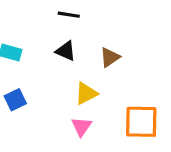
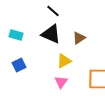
black line: (69, 15) -> (53, 11), turned 32
black triangle: (66, 51) -> (51, 34), size x1.5

